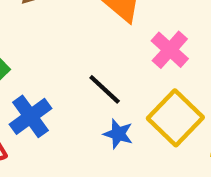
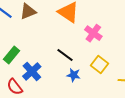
yellow square: (175, 118) -> (99, 65), size x0.7

